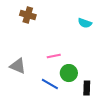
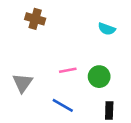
gray triangle: (18, 66) -> (23, 83), turned 42
green circle: (69, 73) -> (99, 77), moved

